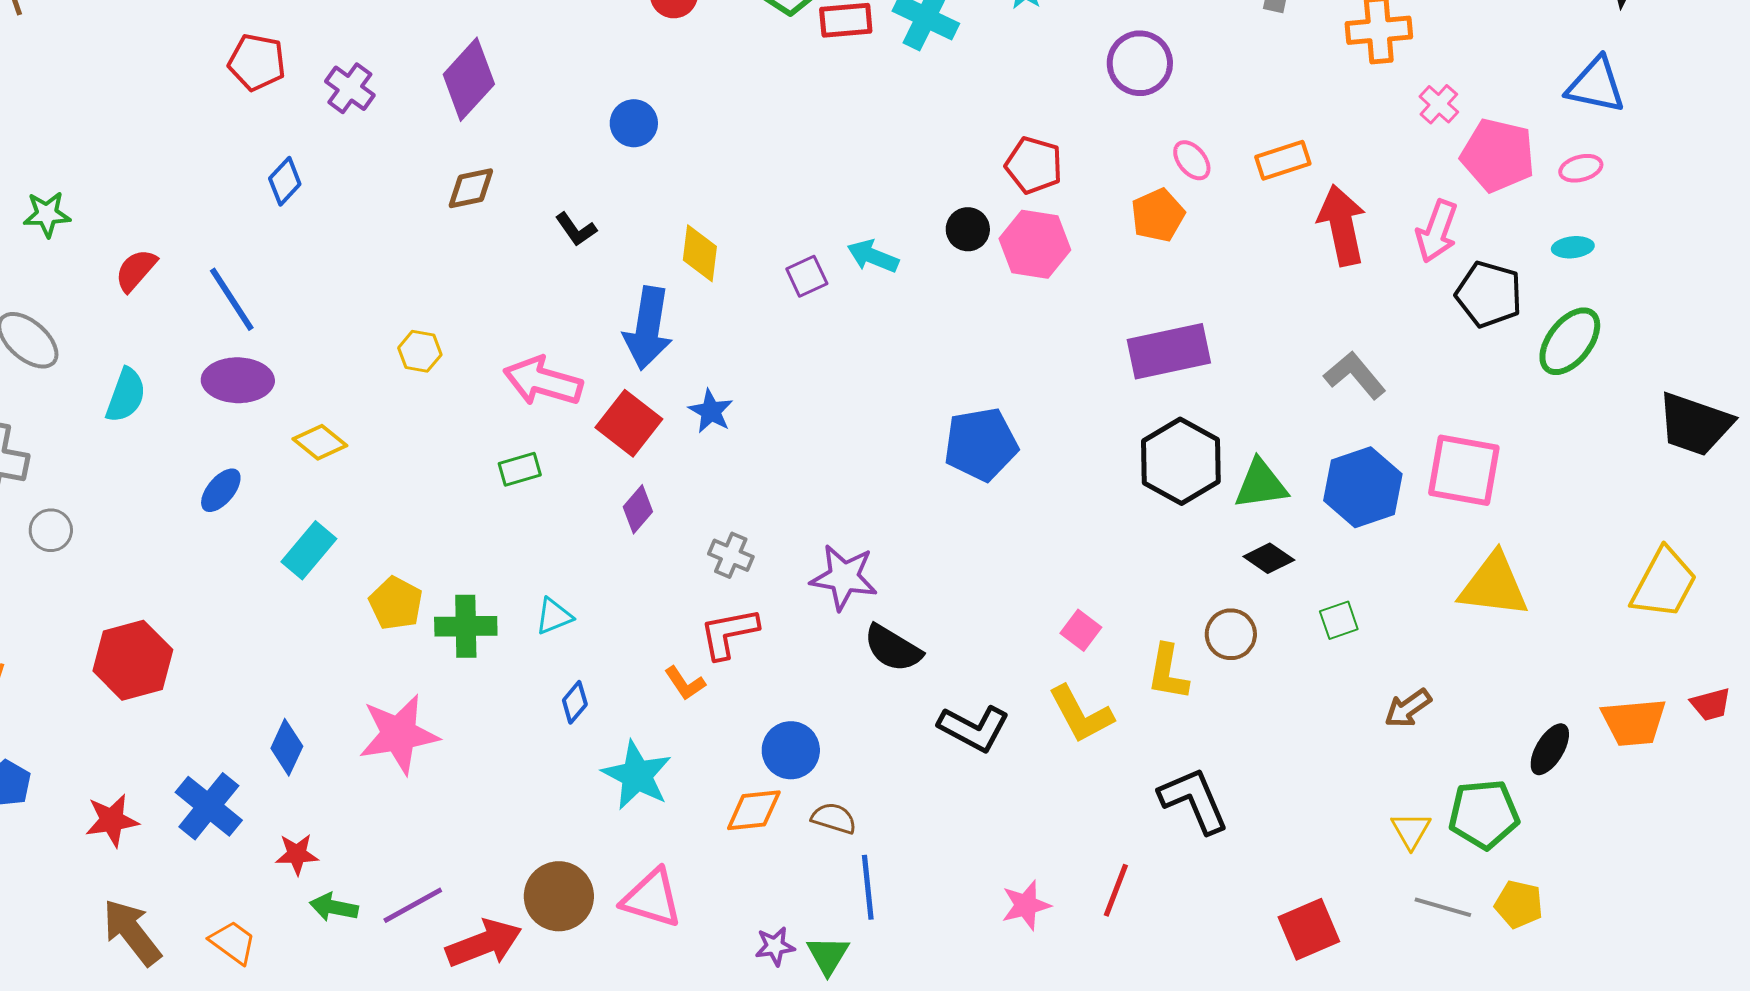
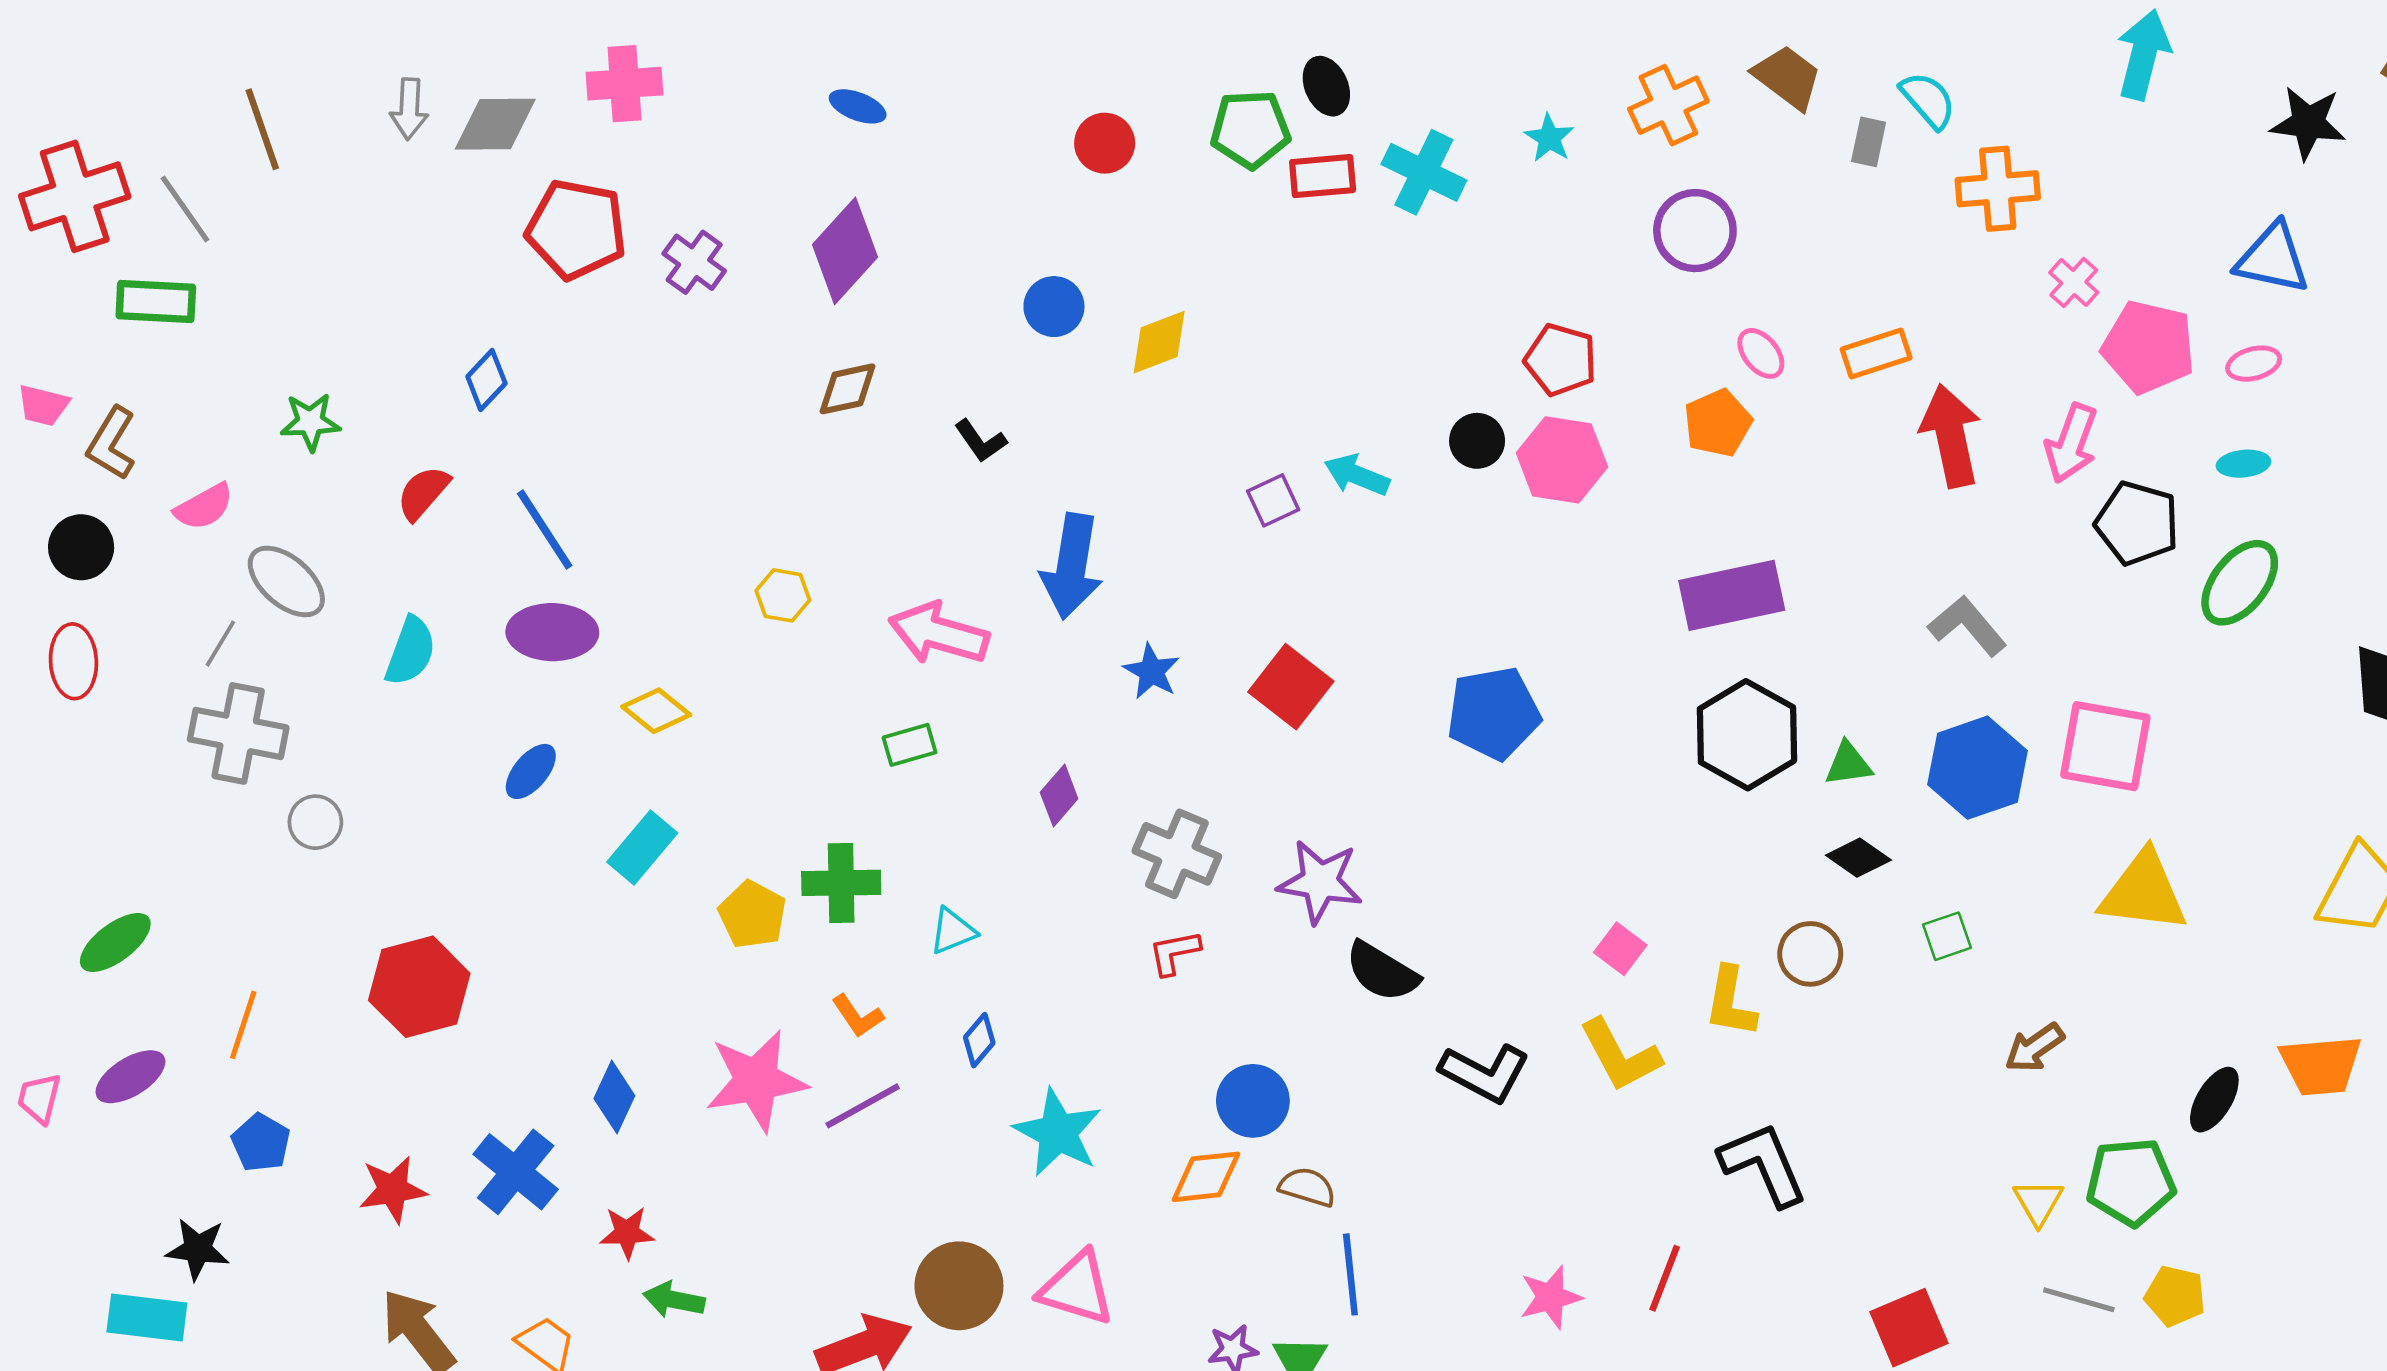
red pentagon: (257, 62) -> (576, 229), size x1.4
blue diamond: (285, 181) -> (486, 380), moved
yellow diamond: (700, 253) -> (1159, 342), moved, turned 62
red square: (629, 423) -> (1291, 687), moved
green triangle: (1261, 484) -> (1848, 764), size x0.7
gray cross: (731, 555) -> (1177, 854), size x1.5
green cross: (466, 626) -> (841, 883), moved
red L-shape: (729, 633) -> (1174, 953), size x0.7
orange L-shape: (685, 683) -> (858, 1016), moved
purple line: (413, 905) -> (863, 1106), moved

